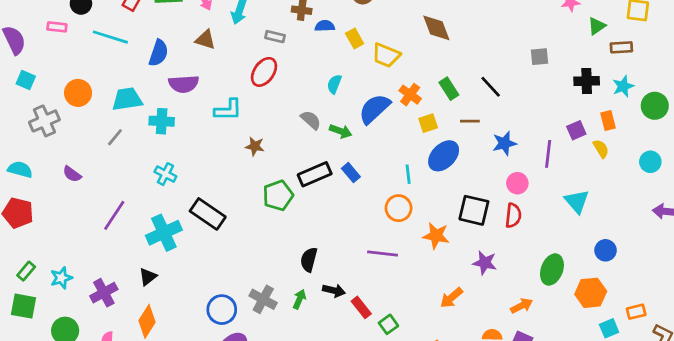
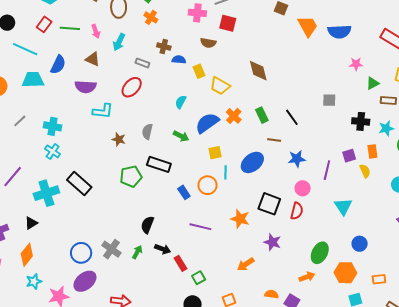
purple semicircle: (184, 84) -> (86, 87), moved
cyan trapezoid: (127, 99) -> (33, 80), moved
gray semicircle: (311, 120) -> (147, 131), moved, turned -126
cyan cross: (162, 121) -> (52, 126), moved
yellow square: (428, 123) -> (215, 153), moved
blue rectangle: (351, 173) -> (184, 192), moved
black rectangle: (315, 174) -> (159, 164), turned 35
orange circle: (399, 208) -> (207, 185), moved
orange arrow: (522, 306) -> (307, 277), moved
orange rectangle: (636, 312) -> (379, 279), moved

